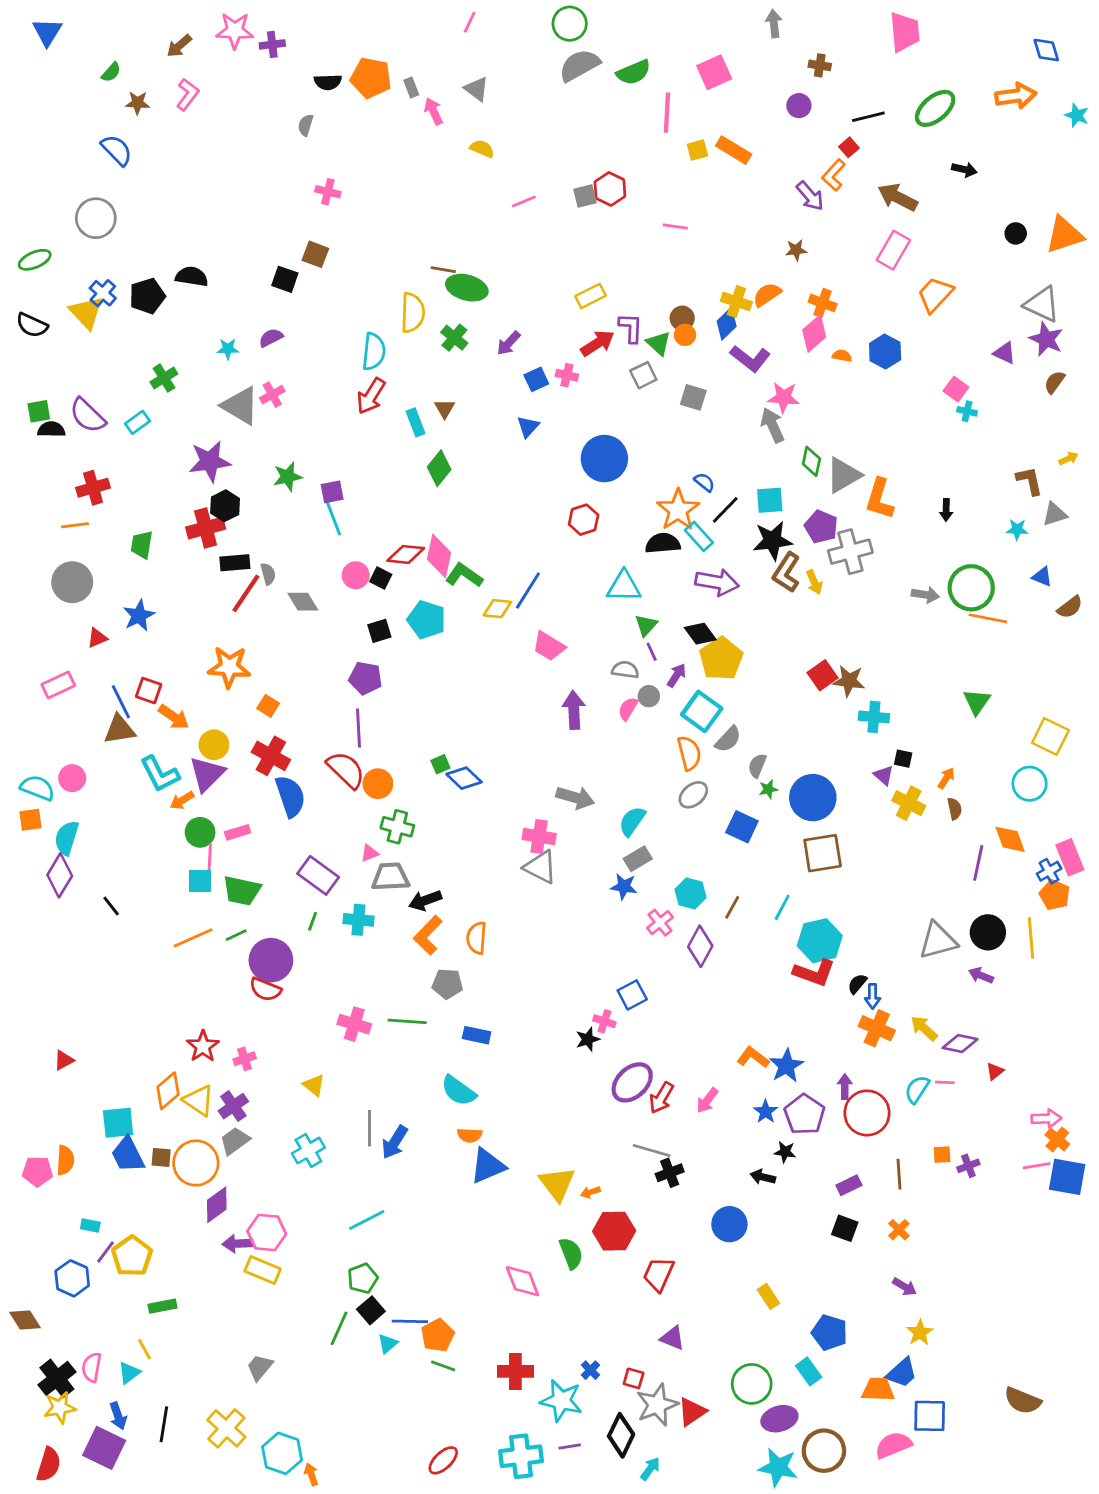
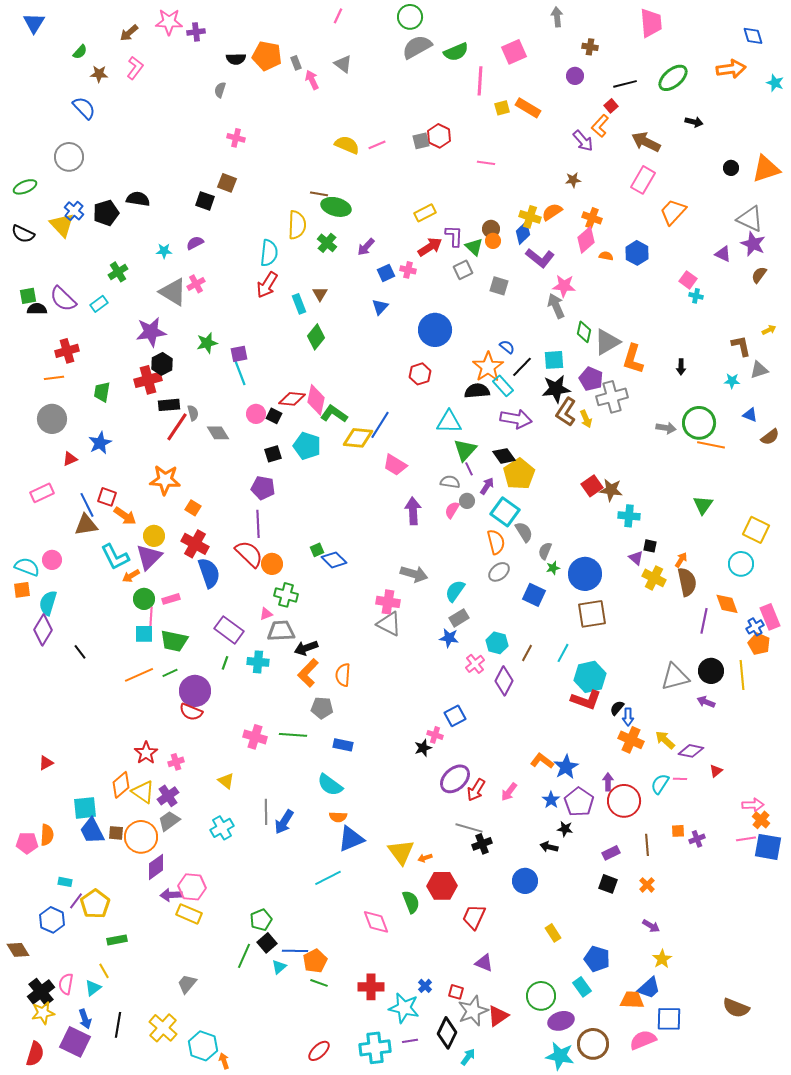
yellow semicircle: (482, 149) -> (347, 145), moved, size x1.4
yellow diamond: (497, 609) -> (358, 438), size x1.4
green triangle: (646, 625) -> (465, 450), size x1.4
gray semicircle: (728, 739) -> (524, 532), turned -75
brown semicircle: (955, 809) -> (687, 582), size x1.8
cyan line: (367, 1220) -> (328, 878), moved

